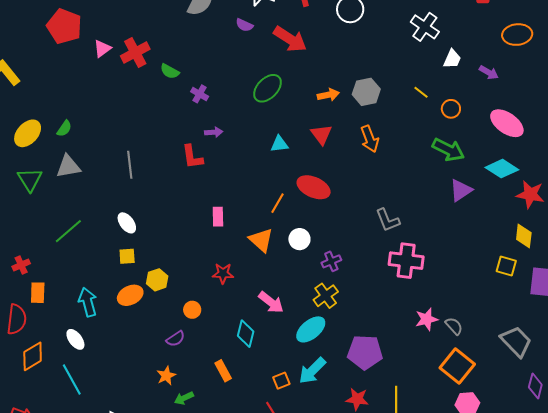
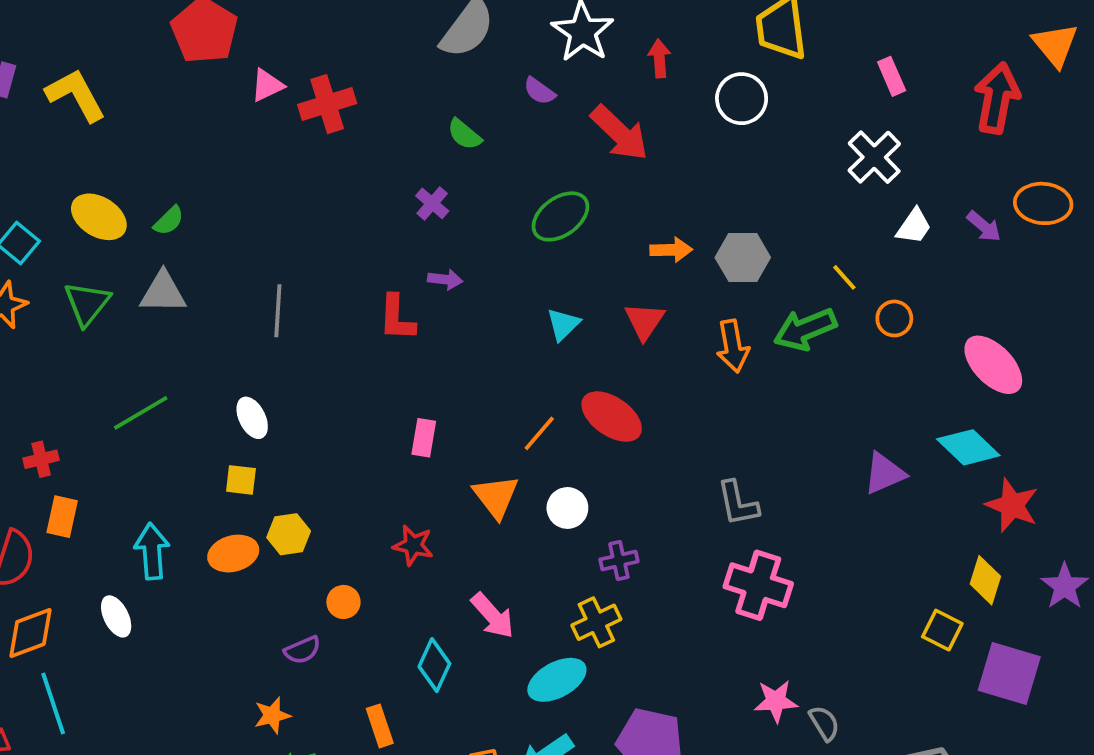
green semicircle: (170, 71) -> (464, 134), moved
purple arrow: (489, 72) -> (984, 226), moved
yellow ellipse: (28, 133) -> (99, 217), turned 68
cyan triangle: (279, 144) -> (563, 324), turned -48
green arrow: (448, 150) -> (805, 329), moved, turned 120
cyan line: (72, 379) -> (53, 704), moved

